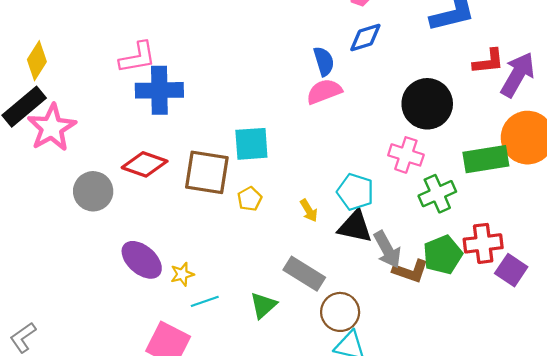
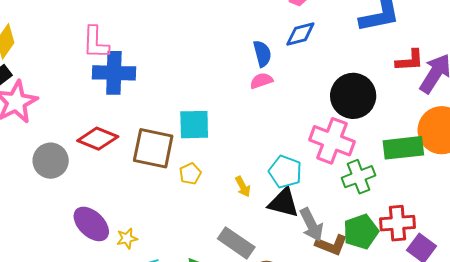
pink L-shape: (137, 57) -> (96, 43), turned 99
pink semicircle: (324, 92) -> (261, 81), size x0.7
pink cross: (406, 155) -> (332, 141), size x1.4

